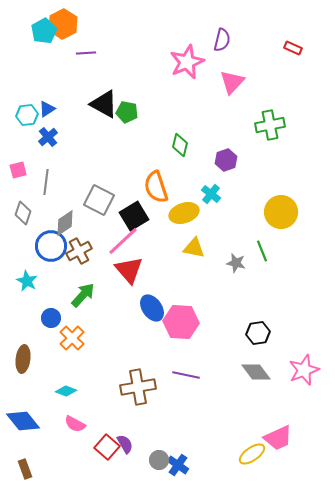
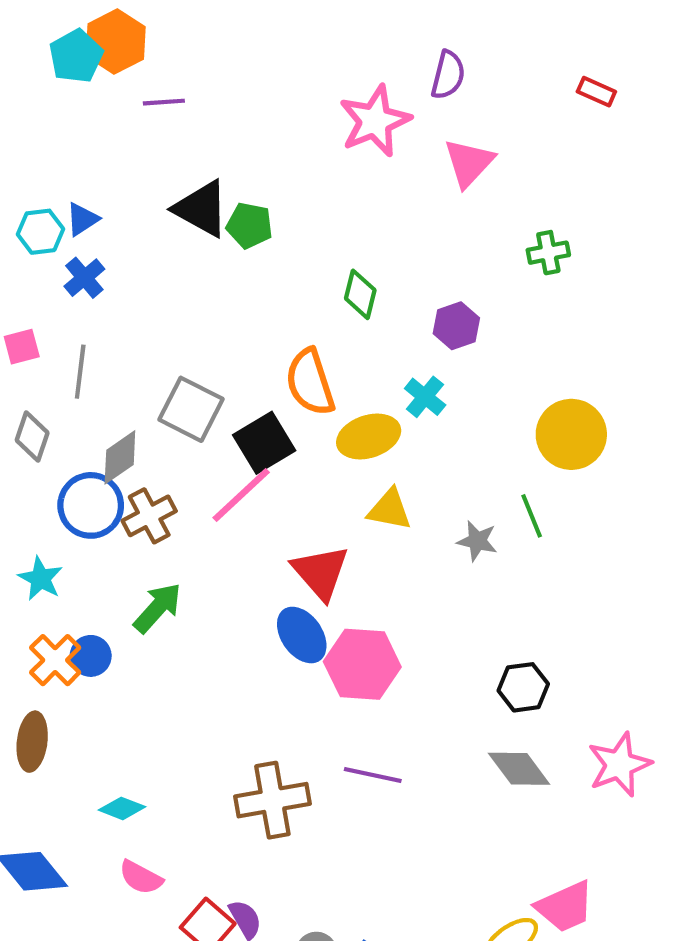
green cross: (270, 125) -> (548, 253), size x0.7
red triangle: (129, 270) -> (321, 572), moved
orange cross: (72, 338) -> (55, 660), moved

